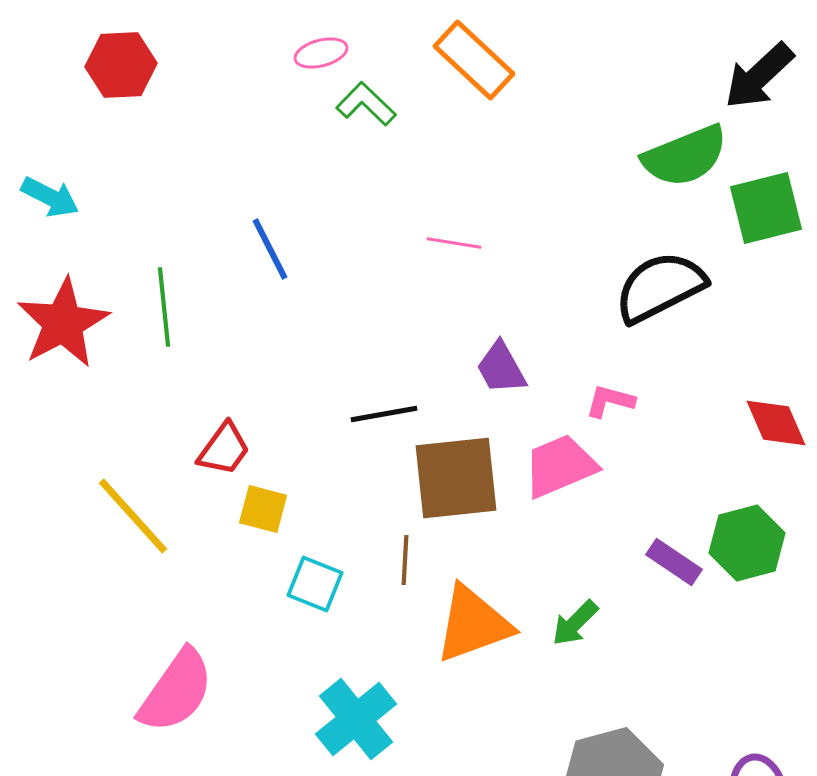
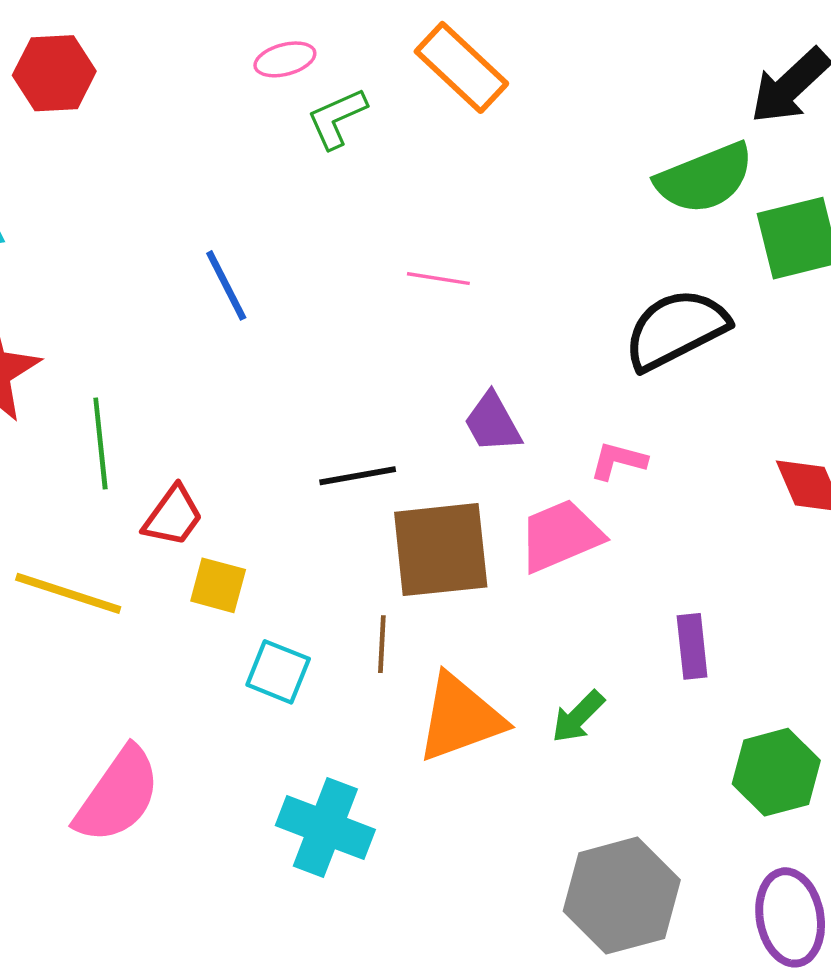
green L-shape: (366, 104) -> (337, 118), turned -68
green line: (164, 307) -> (100, 443), moved
yellow line: (133, 516) -> (68, 593), turned -30
green hexagon: (747, 543) -> (776, 772), moved
purple rectangle: (674, 562) -> (692, 646), turned 50
cyan cross: (356, 719) -> (325, 827), turned -30

